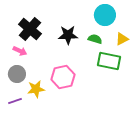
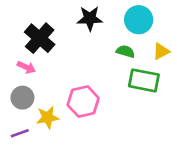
black star: (68, 35) -> (90, 18), moved

